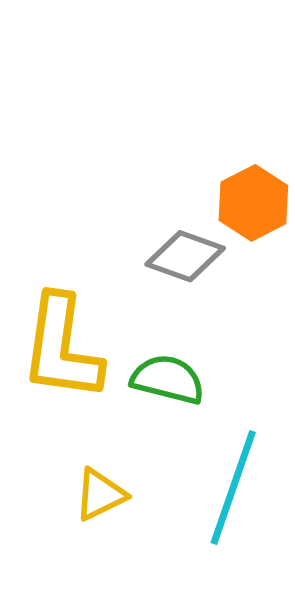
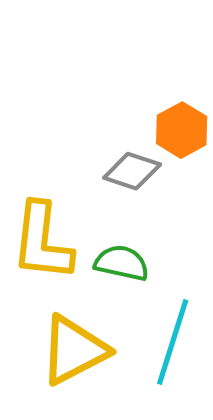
yellow triangle: (100, 495) -> (74, 350), size x1.8

